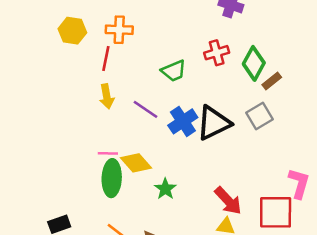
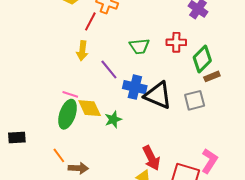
blue cross: (183, 121) -> (135, 87), turned 30
black triangle: (214, 123) -> (158, 95), turned 32
green star: (165, 189) -> (113, 119), moved

